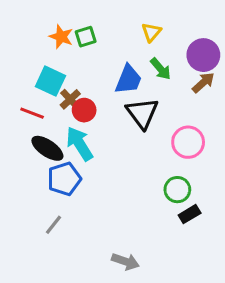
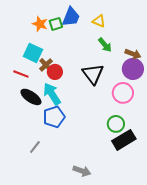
yellow triangle: (151, 32) -> (99, 21), turned -48
purple circle: (203, 55) -> (133, 69), moved
blue trapezoid: (128, 80) -> (71, 17), moved
brown arrow: (203, 83) -> (133, 54), turned 63
blue pentagon: (64, 179) -> (54, 117), moved
black rectangle: (190, 214) -> (124, 140), size x1.6

